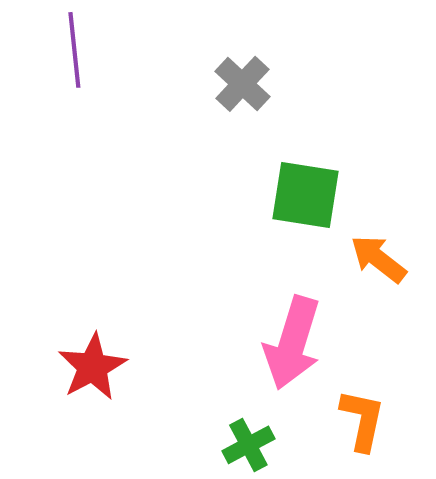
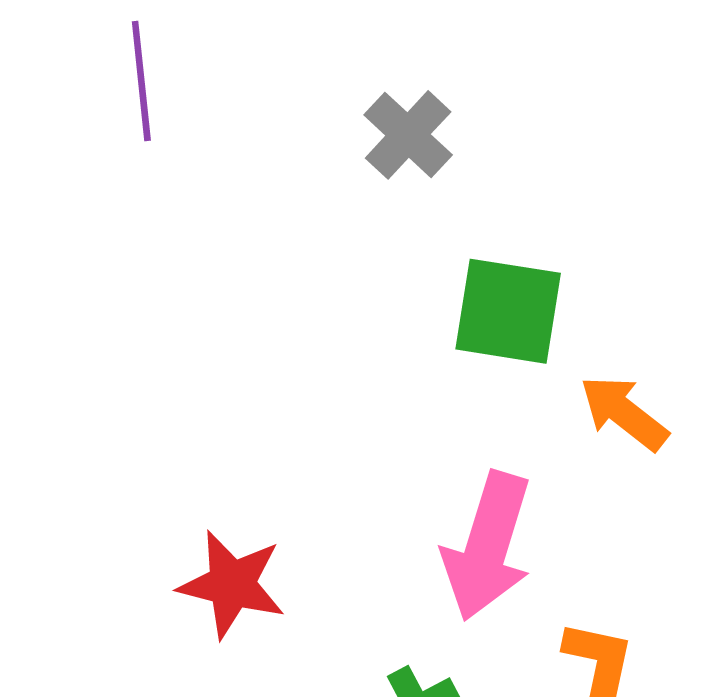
red star: (92, 367) -> (232, 584), moved, turned -30

